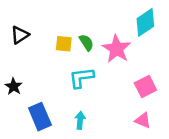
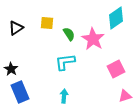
yellow square: (64, 44) -> (47, 23), moved
blue rectangle: (40, 117) -> (20, 92), moved
pink triangle: (143, 120) -> (125, 96), moved, turned -40

